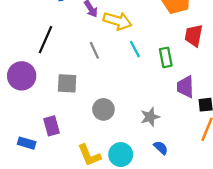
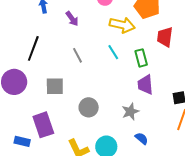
yellow arrow: (117, 21) -> (122, 25), moved
purple trapezoid: (185, 87) -> (145, 85), moved
purple rectangle: (52, 126) -> (43, 125), size x1.4

